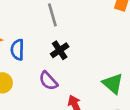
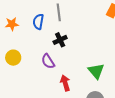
blue semicircle: (17, 50) -> (38, 22), moved

